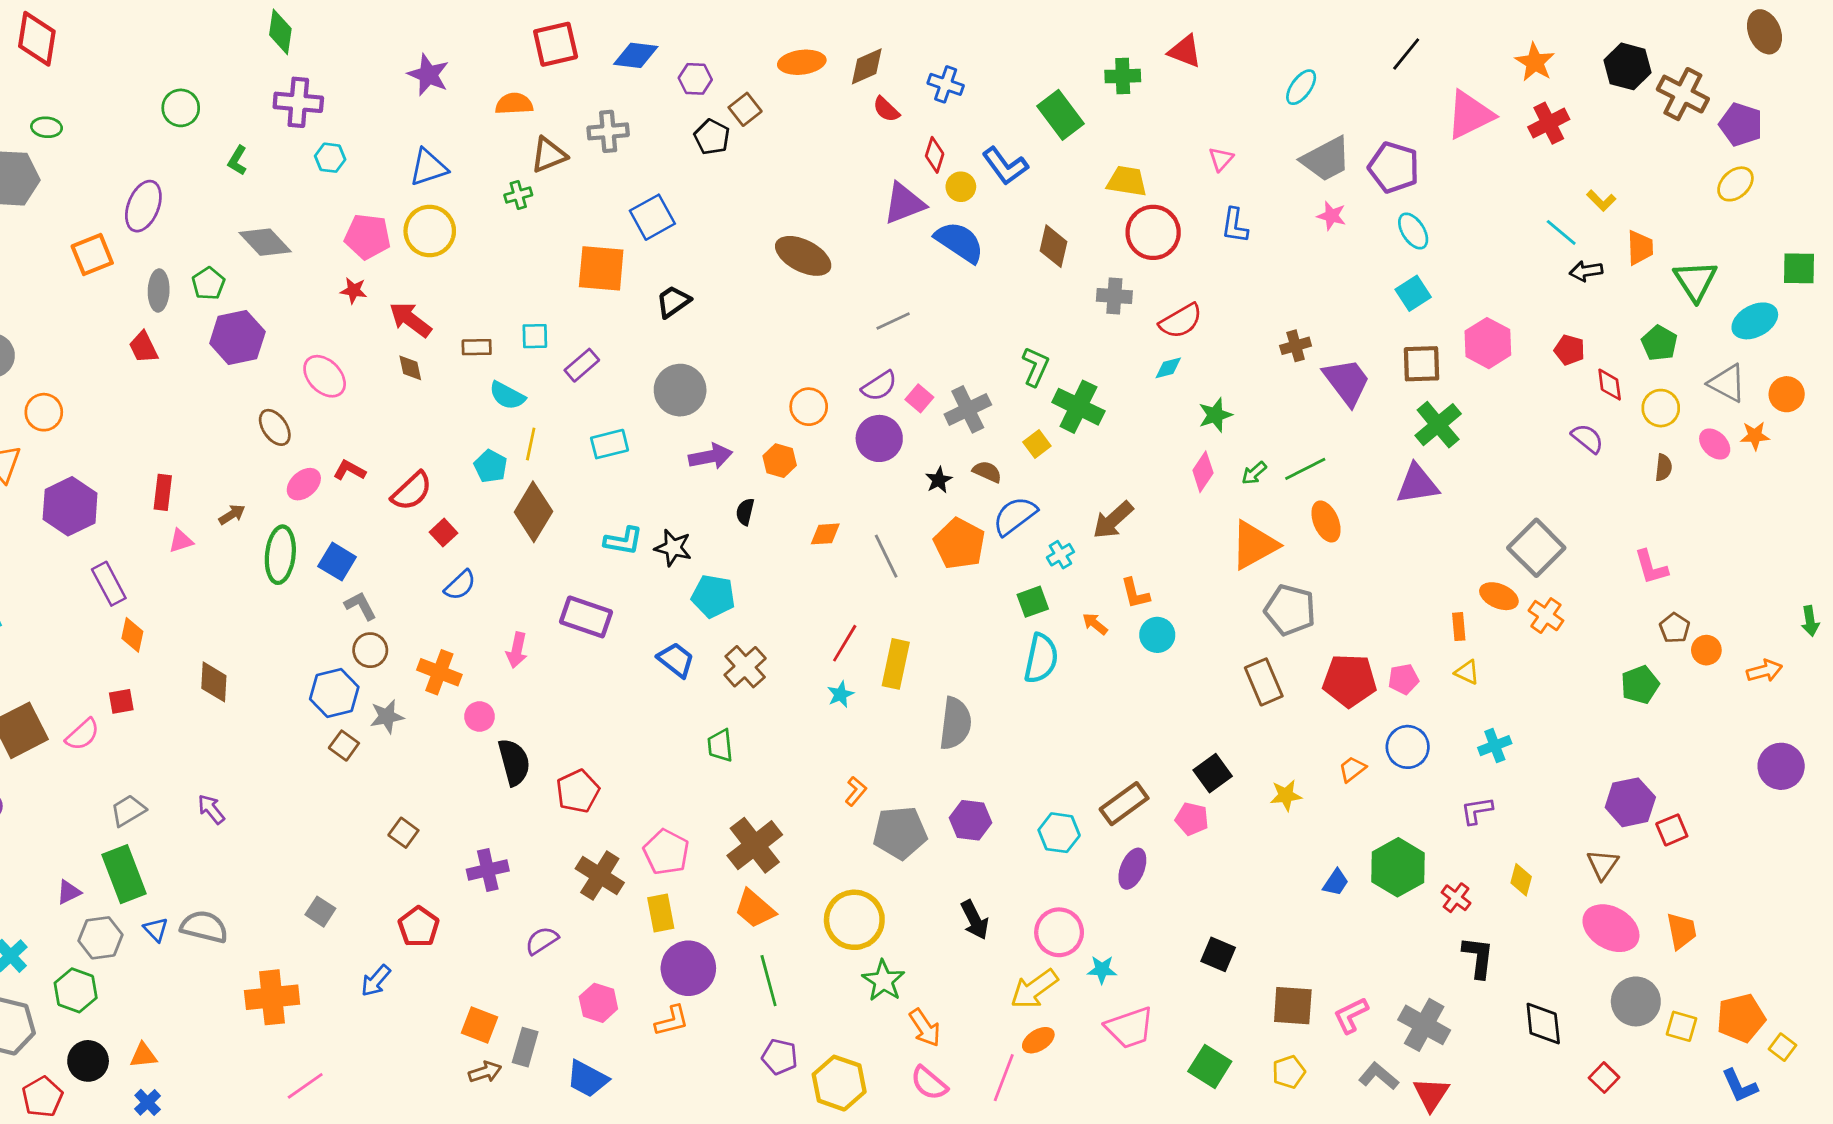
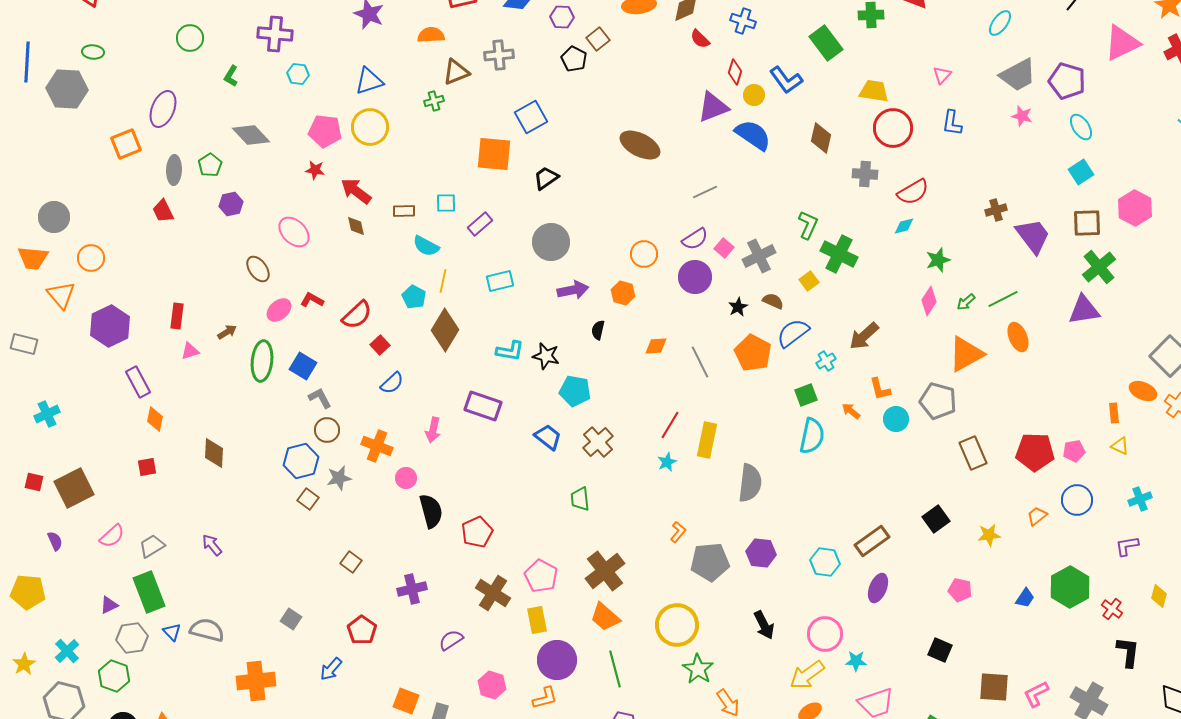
purple hexagon: (237, 338) -> (231, 204), size x0.6
gray pentagon: (1290, 610) -> (938, 401), moved
pink semicircle: (83, 734) -> (112, 536), moved
pink pentagon: (1192, 819) -> (960, 590), moved

